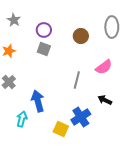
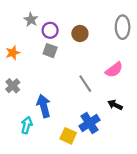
gray star: (14, 20) -> (31, 20), moved
brown circle: (81, 36) -> (80, 33), moved
gray line: (77, 80) -> (85, 84), turned -48

